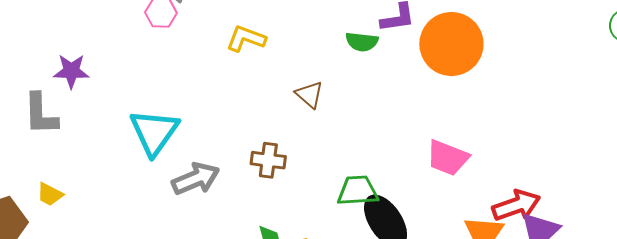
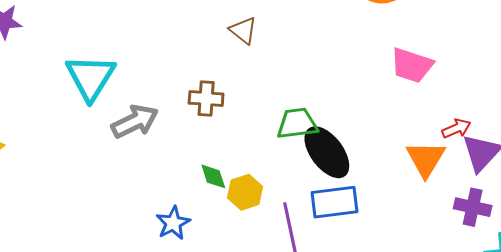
pink trapezoid: (448, 158) -> (412, 65), moved
red arrow: (516, 205) -> (456, 128), size x0.6

